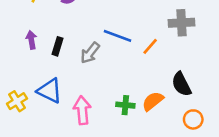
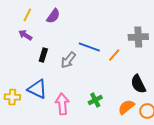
purple arrow: (31, 40) -> (25, 35), moved, turned -48
yellow cross: (17, 101) -> (12, 97), turned 35
orange semicircle: (153, 101) -> (126, 107), moved
green cross: (125, 105) -> (95, 100), turned -32

